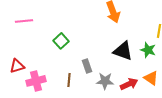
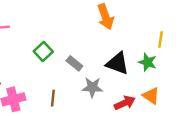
gray rectangle: (87, 66) -> (74, 63), moved, turned -32
gray star: (105, 81) -> (92, 87), moved

